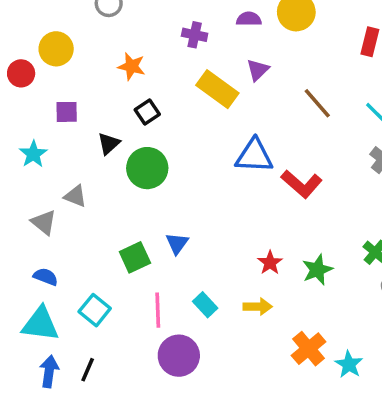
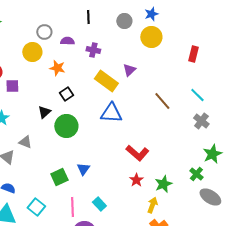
purple semicircle: (249, 19) -> (67, 41), moved
yellow circle: (56, 49) -> (32, 52), moved
brown line: (317, 103) -> (162, 101), moved
purple square: (67, 112) -> (12, 86), moved
blue triangle: (254, 156) -> (111, 113), moved
red L-shape: (302, 184) -> (137, 153), moved
yellow arrow: (258, 307) -> (152, 205), moved, turned -70

